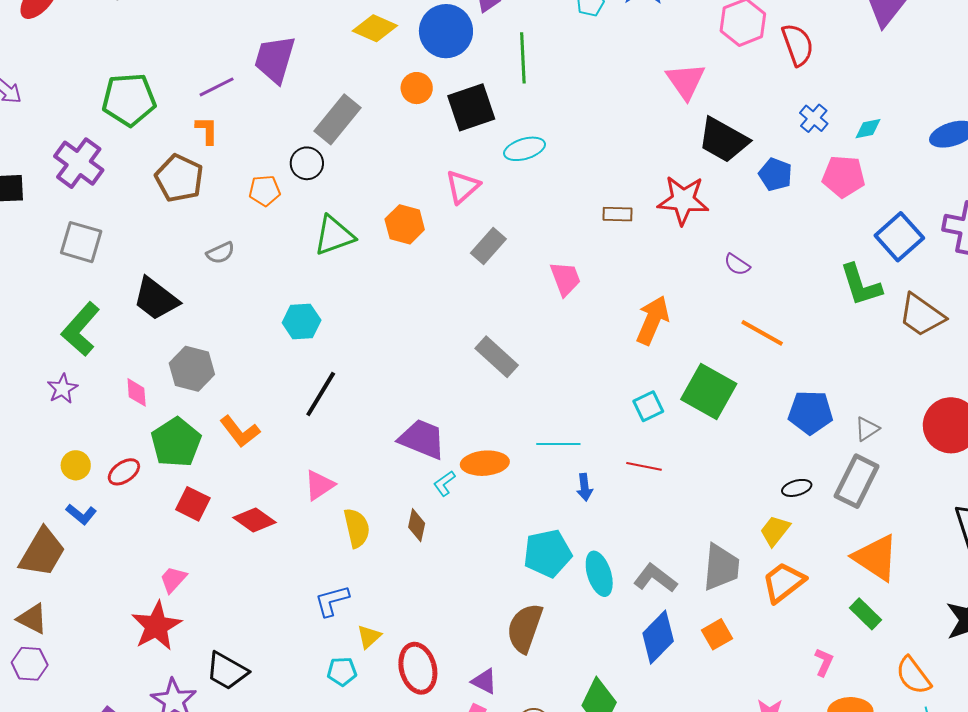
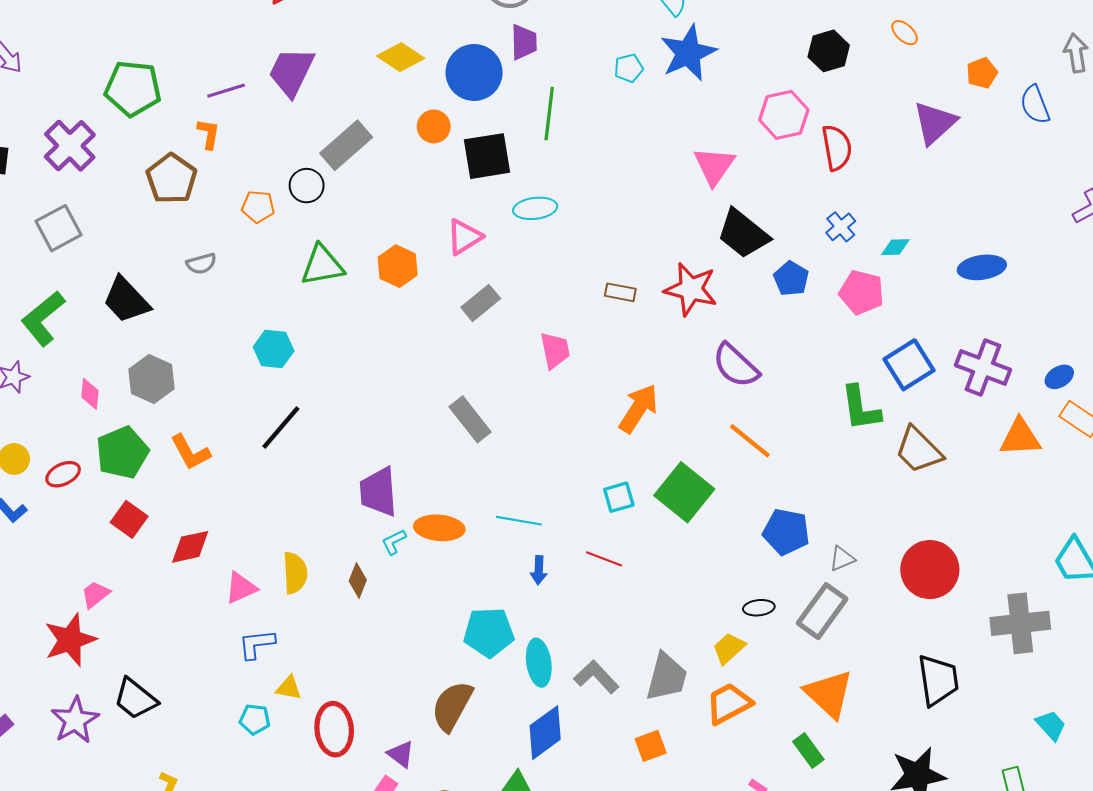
gray square: (81, 242) -> (58, 228), turned 36
purple semicircle: (737, 265) -> (736, 365), size x1.8
purple trapezoid: (422, 439) -> (378, 492), turned -126
pink triangle: (319, 485) -> (241, 588), moved
red diamond: (254, 520) -> (190, 547), turned -57
yellow triangle: (369, 637) -> (289, 688), turned 44
blue diamond: (658, 637) -> (545, 733), moved

